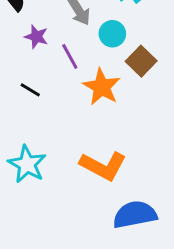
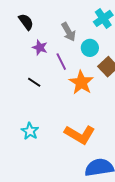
cyan star: (27, 164) -> (30, 131), size x0.7

